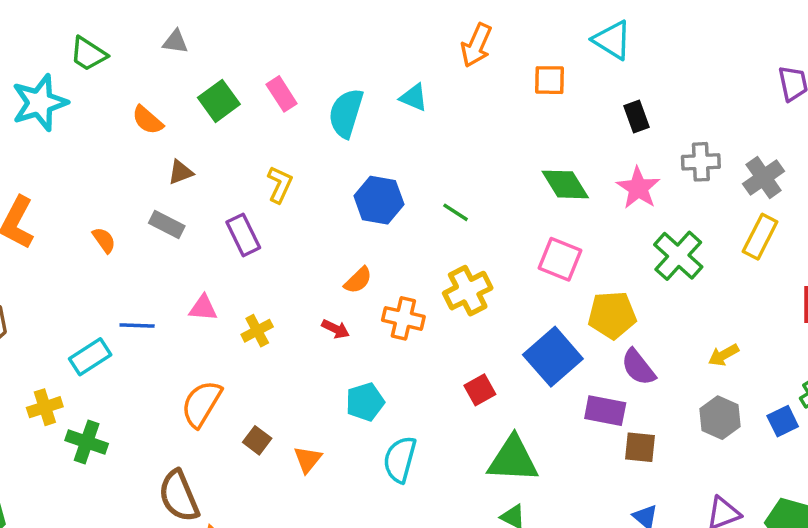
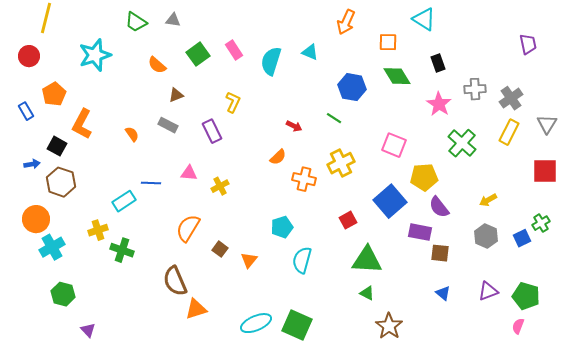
green trapezoid: (88, 54) -> (136, 22), moved
green diamond: (565, 184) -> (397, 76), moved
blue hexagon: (379, 200) -> (352, 87), moved
red arrow: (335, 329) -> (294, 126), moved

